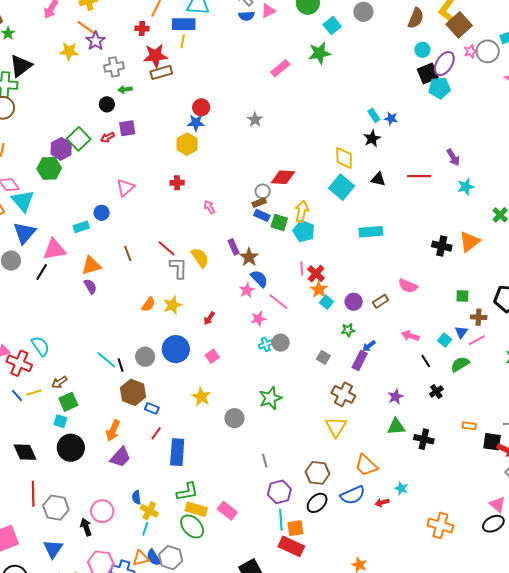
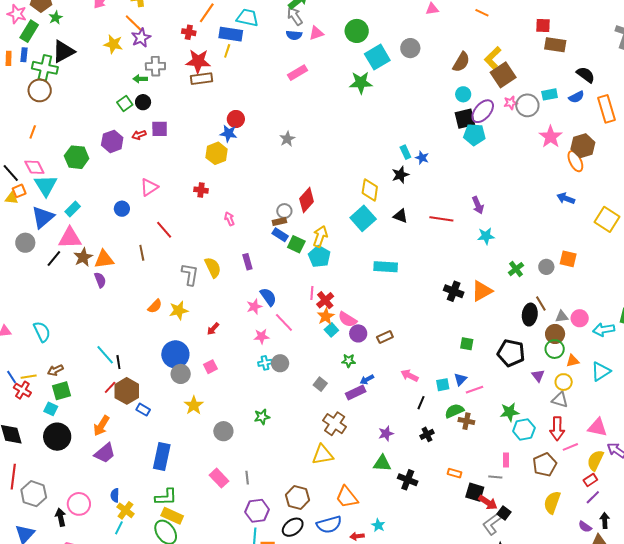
cyan square: (332, 25) -> (377, 57), size x1.4
pink rectangle: (280, 68) -> (297, 73), moved
green arrow: (125, 89) -> (140, 79), moved
green square: (79, 139) -> (125, 103), moved, size x0.7
purple hexagon: (61, 149) -> (112, 141), moved
red diamond: (283, 177) -> (307, 200), turned -60
cyan rectangle: (81, 227) -> (73, 209), moved, turned -35
red line: (167, 248) -> (164, 230), moved
brown star: (249, 257) -> (83, 257), moved
pink semicircle: (408, 286) -> (347, 319), moved
brown cross: (479, 317) -> (466, 421), moved
cyan square: (445, 340) -> (443, 385), turned 32
gray circle: (145, 357) -> (181, 374), moved
purple rectangle: (360, 360) -> (356, 392), turned 30
black line: (426, 361) -> (421, 403), turned 48
red cross: (19, 363) -> (22, 390), moved, size x0.7
green star: (270, 398) -> (262, 417), size x0.7
yellow triangle: (336, 427) -> (323, 455), turned 40
red line: (156, 433) -> (110, 387), moved
pink rectangle: (227, 511) -> (219, 478), moved

